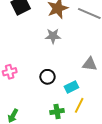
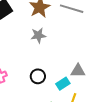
gray triangle: (90, 64) -> (78, 71), moved

